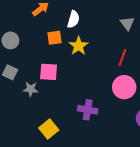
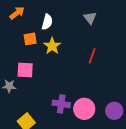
gray triangle: (127, 23) -> (90, 18), moved
pink circle: (124, 87) -> (84, 109), moved

